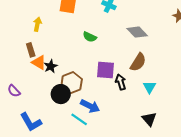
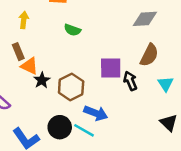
gray diamond: (137, 32) -> (145, 19), turned -45
green semicircle: (90, 37) -> (72, 30), moved
black star: (51, 66) -> (42, 80), moved
black circle: (61, 94) -> (60, 127), moved

